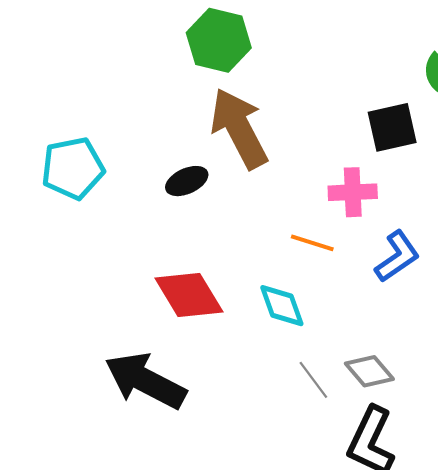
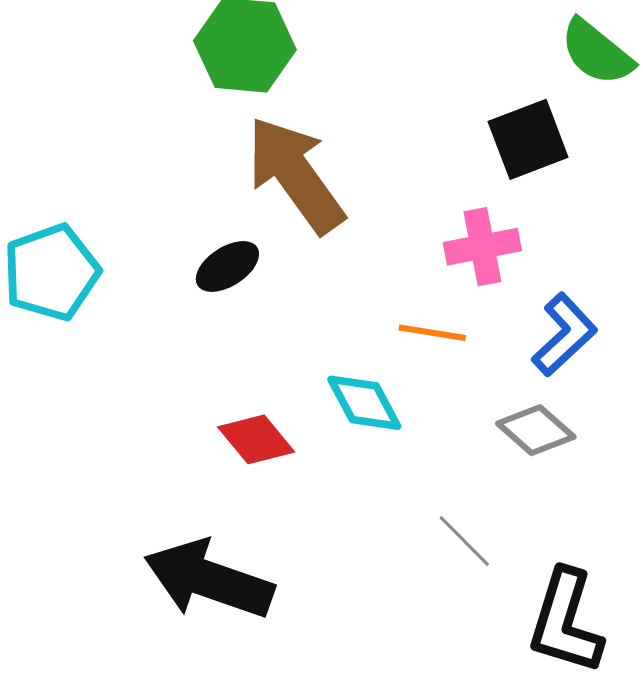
red diamond: (189, 295) -> (256, 439), size x0.7
cyan diamond: (282, 306) -> (364, 403), moved
gray diamond: (369, 371) -> (536, 430), moved

